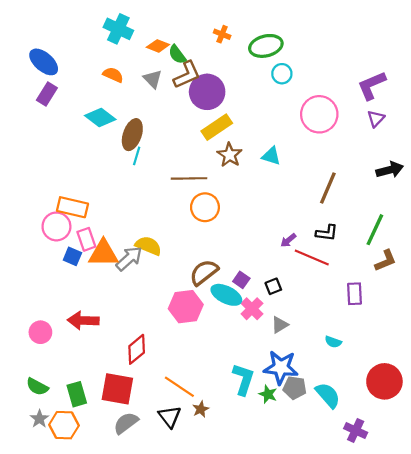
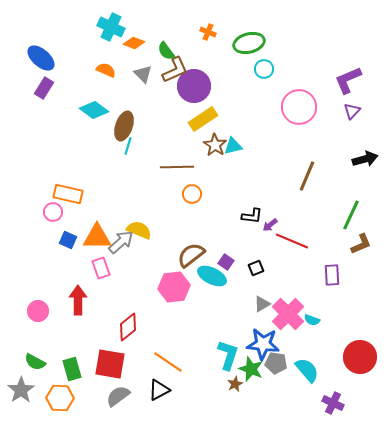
orange diamond: (158, 46) -> (134, 43), moved
cyan triangle: (271, 156) -> (233, 146), moved, turned -30
orange circle: (205, 207) -> (192, 194), size x0.7
pink circle: (56, 226) -> (53, 212), size x0.7
black L-shape: (327, 233) -> (252, 216), moved
pink rectangle: (86, 239) -> (101, 268), moved
pink cross: (252, 309) -> (288, 314), moved, size x1.5
red arrow: (83, 320) -> (78, 300), turned 88
green star: (268, 394) -> (251, 369), size x1.4
brown star: (201, 409) -> (235, 384), moved
black triangle: (170, 417) -> (159, 390), turned 40
gray star: (39, 419) -> (21, 390), moved, size x1.5

